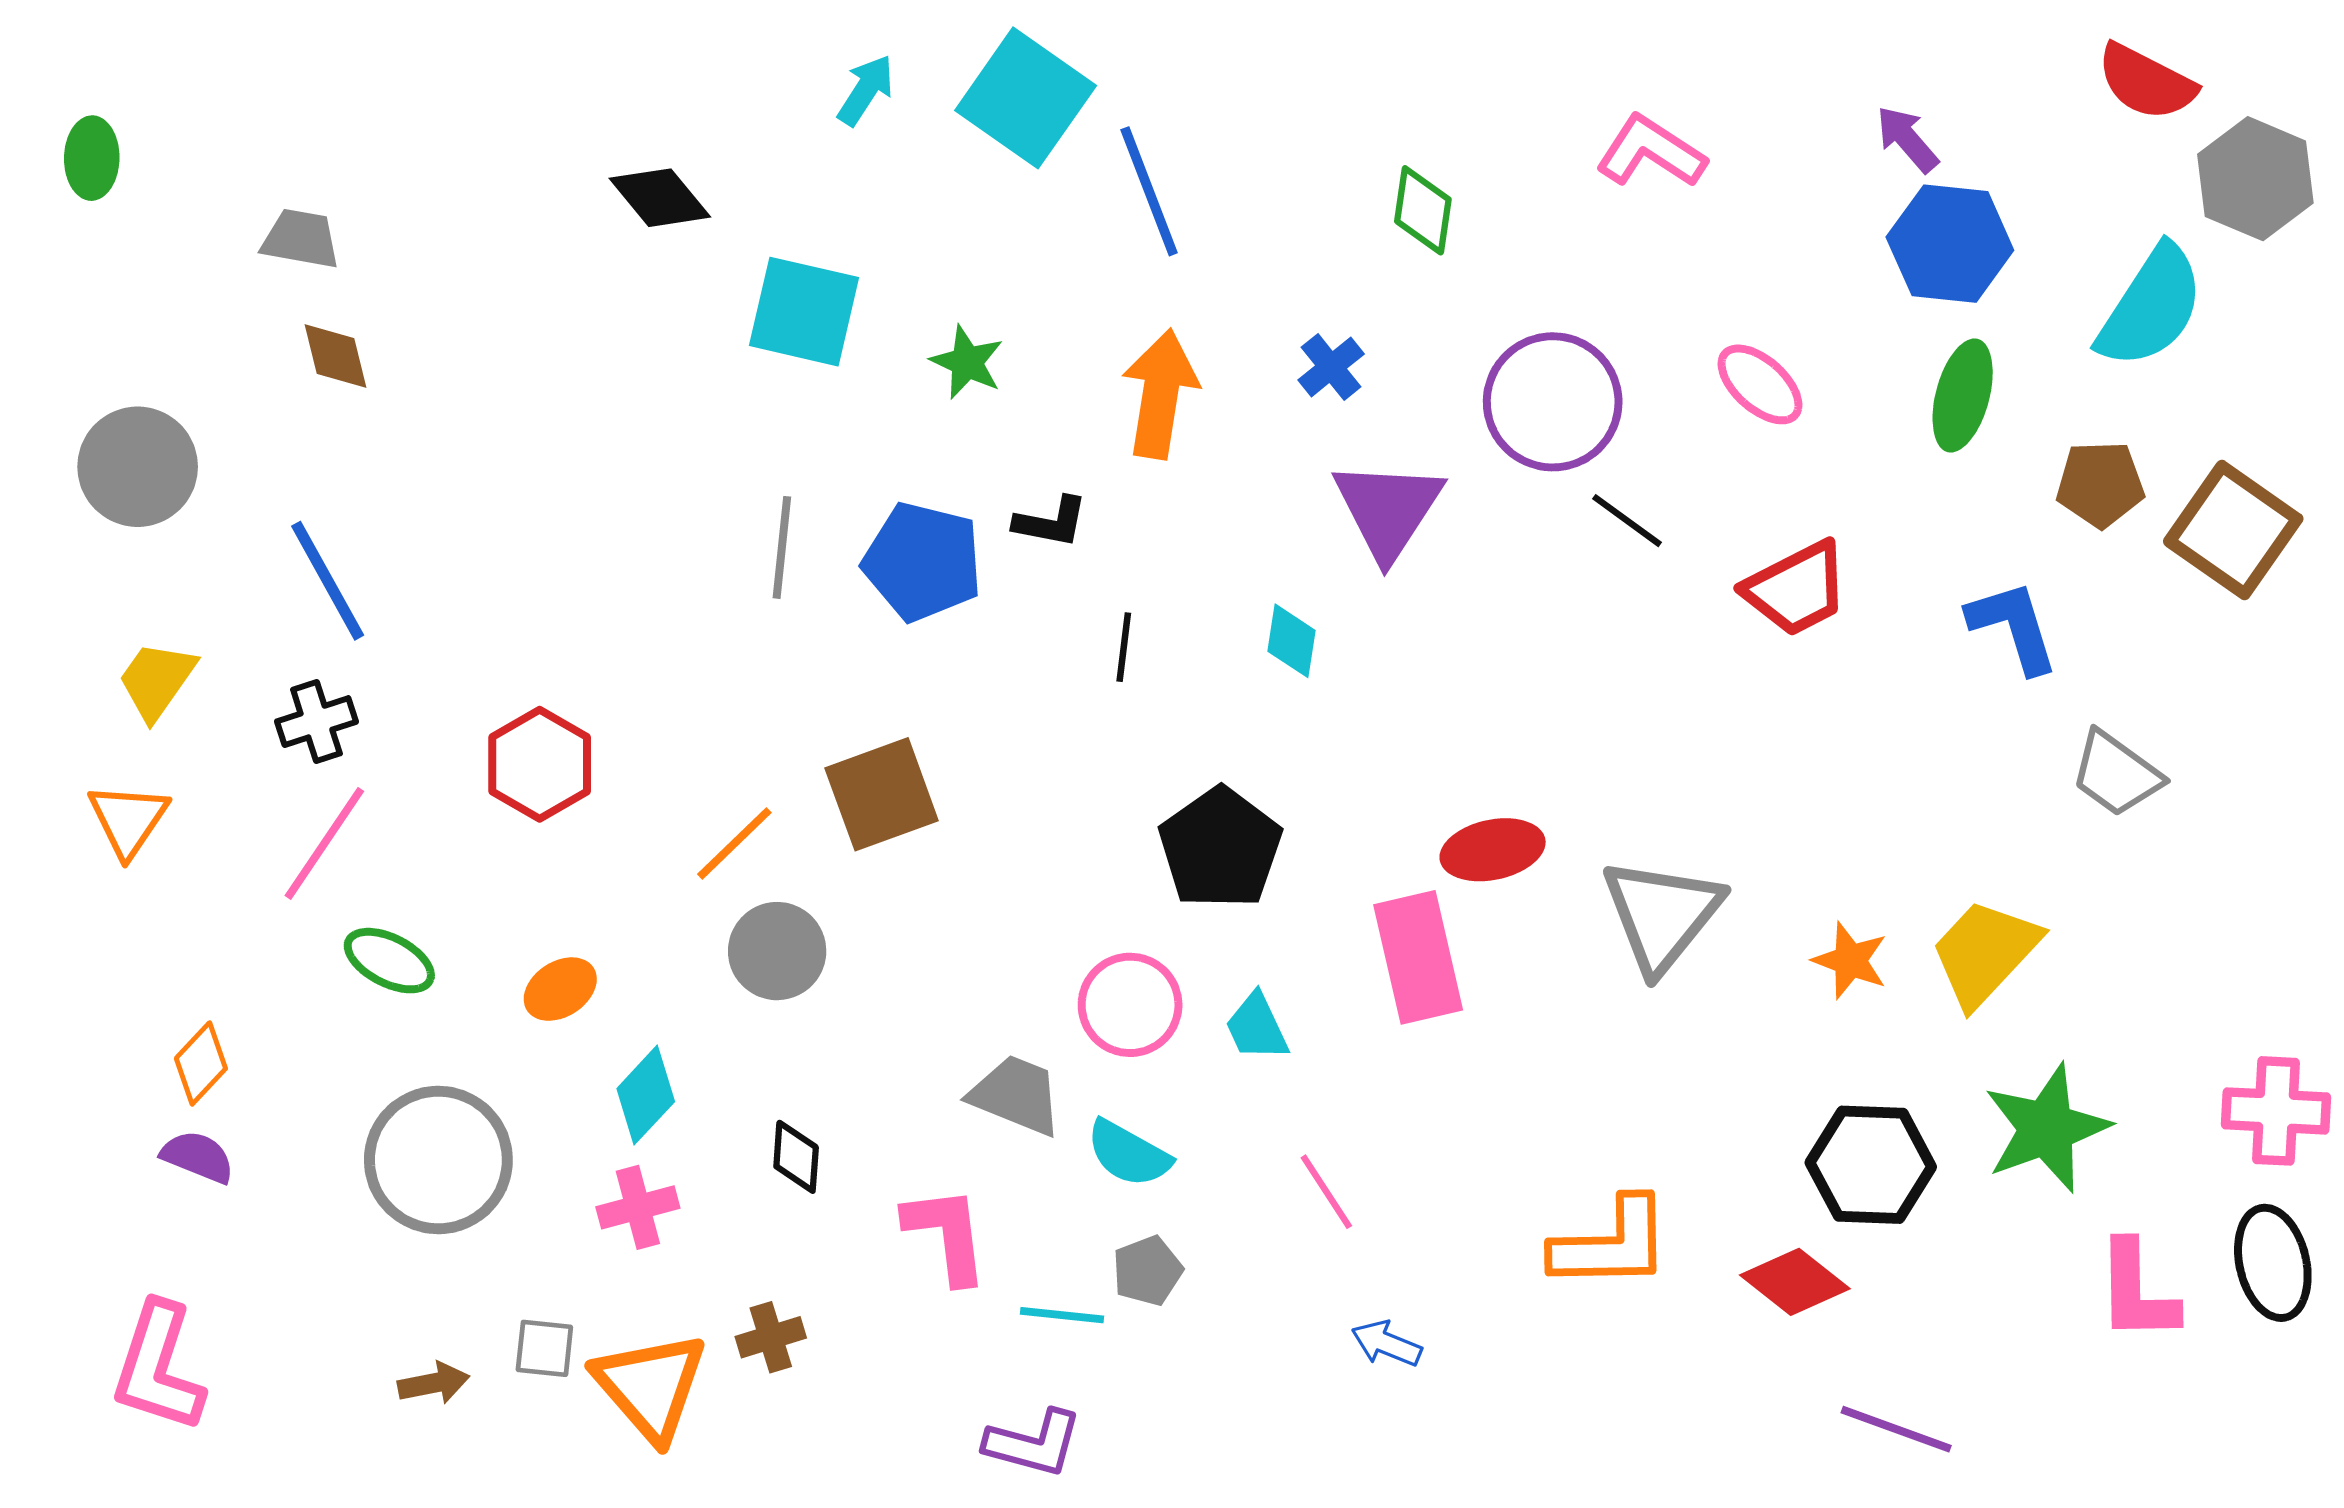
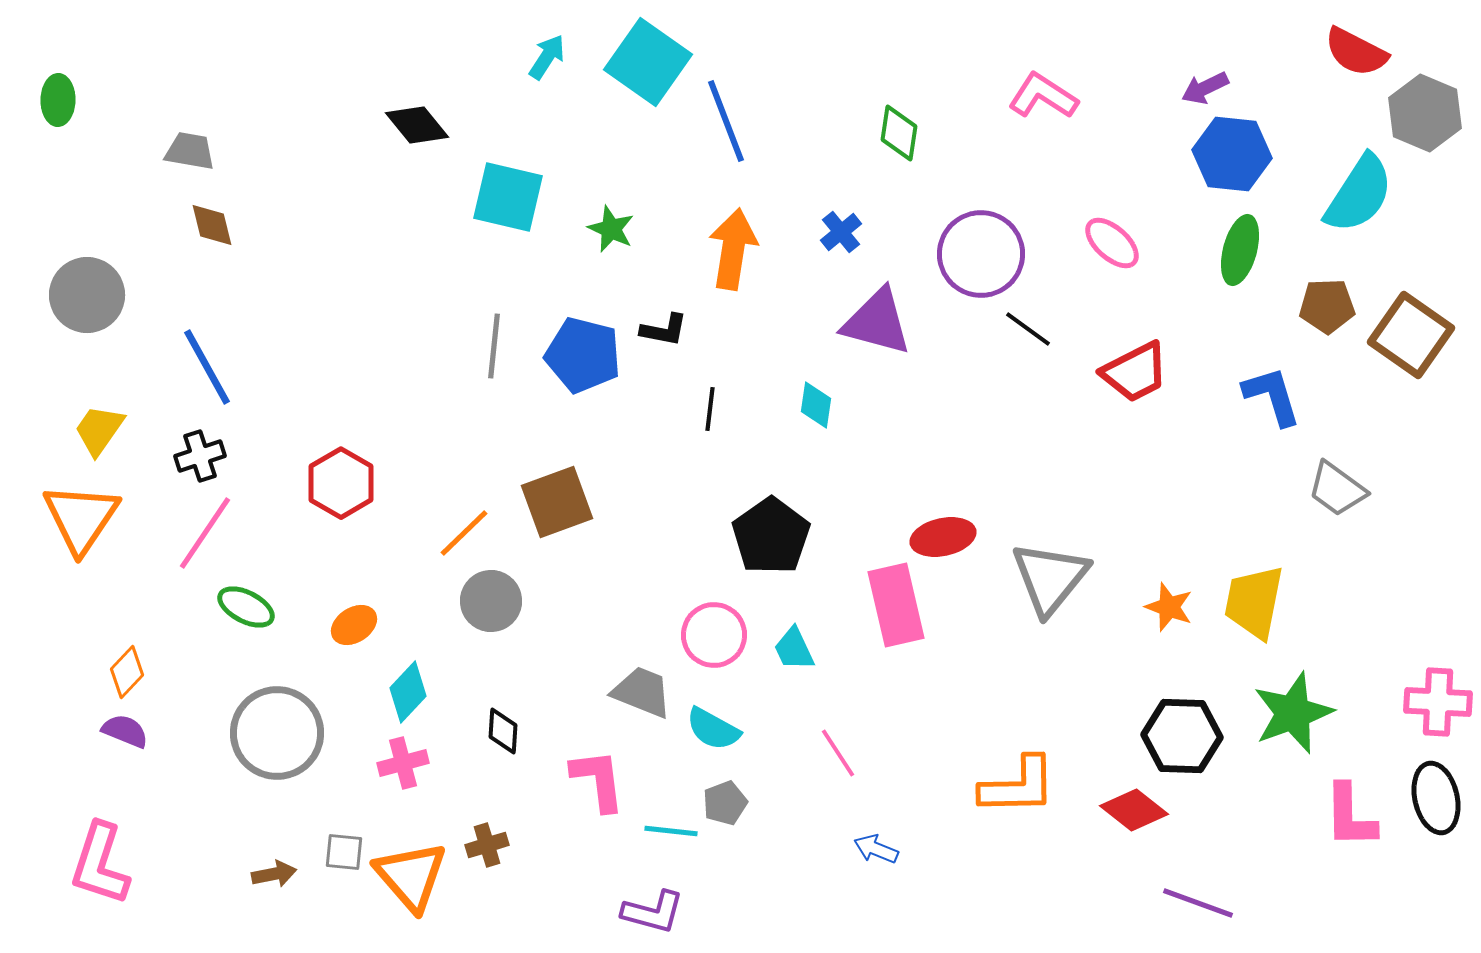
purple arrow: (1907, 139) -> (1205, 88), turned -75
purple triangle: (1388, 509) -> (877, 322), turned -48
orange triangle: (128, 820) -> (81, 518), size x1.5
yellow trapezoid: (1985, 953) -> (1254, 602), turned -32

